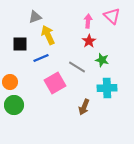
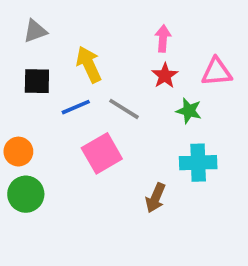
pink triangle: (112, 16) -> (217, 72), moved, turned -48
gray triangle: (35, 17) -> (35, 31), moved
gray line: (77, 67) -> (124, 109), moved

